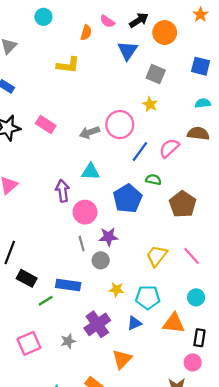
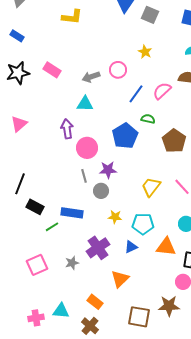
gray square: (156, 74) -> (150, 15), moved
pink circle: (120, 125) -> (118, 70), size x0.7
cyan triangle: (91, 172) -> (85, 104), moved

